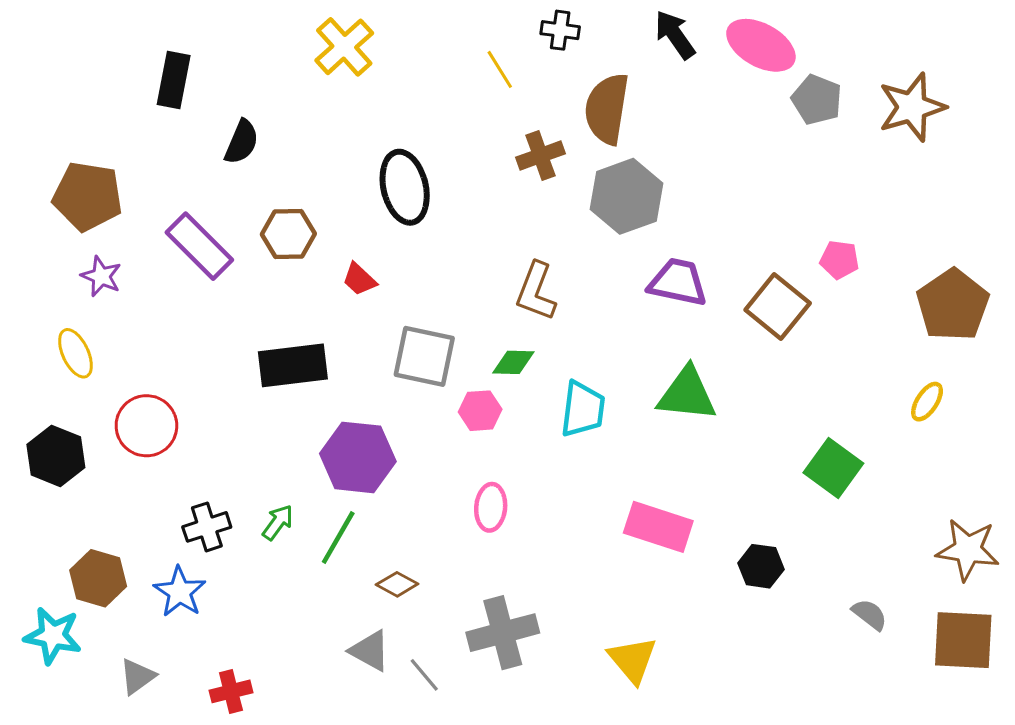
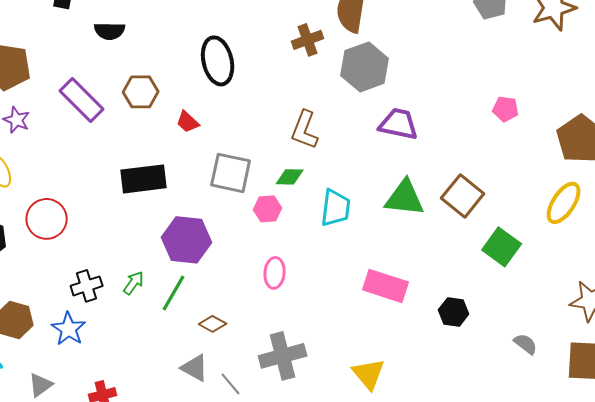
black semicircle: (242, 142) -> (110, 31), turned 68
brown square: (778, 306) -> (463, 196), moved
yellow ellipse: (927, 402) -> (564, 203), size x1.6

